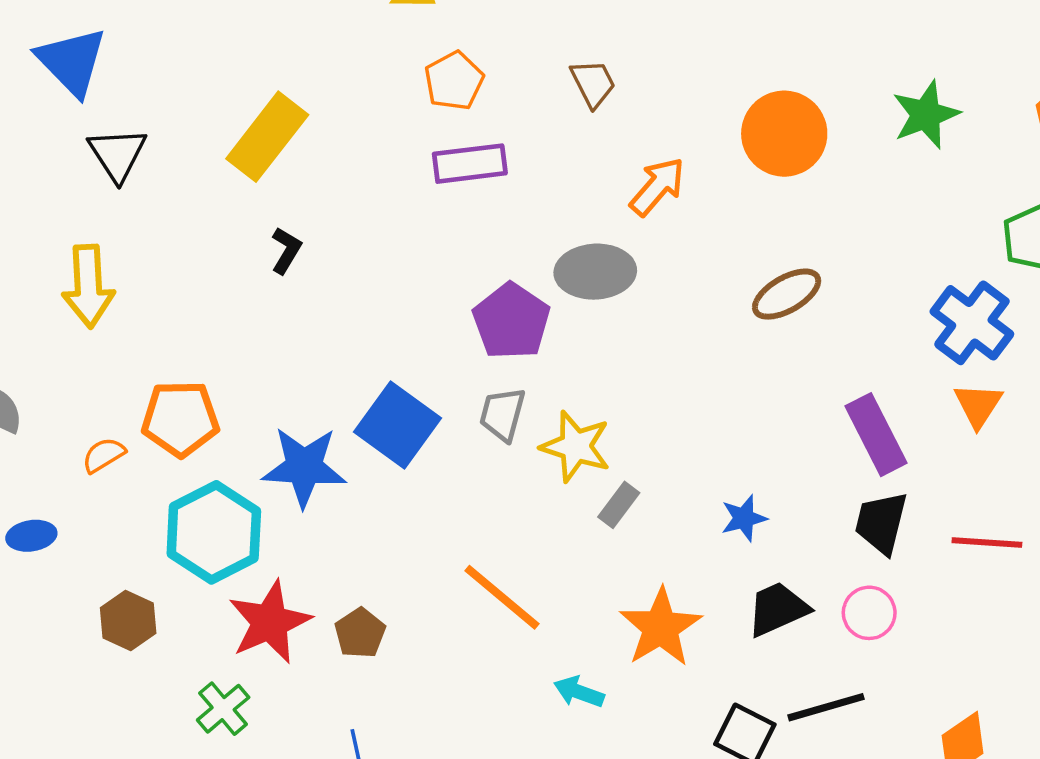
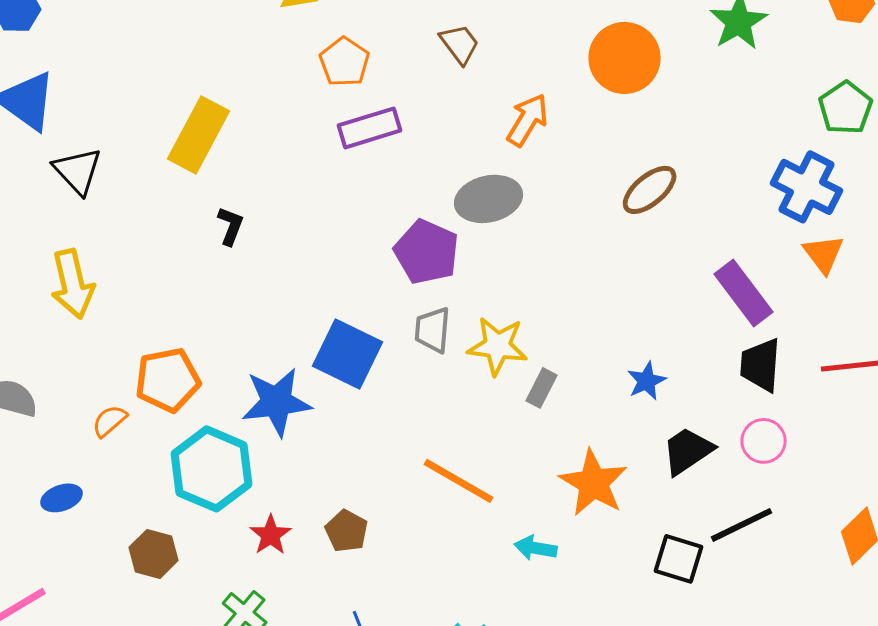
red star: (270, 622) -> (271, 535), size x0.6

